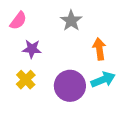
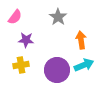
yellow cross: (26, 80) -> (21, 65), turned 35

